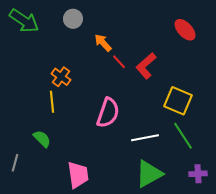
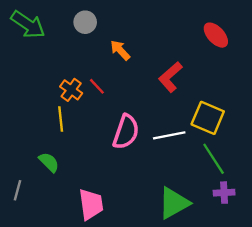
red line: (119, 62) -> (97, 86), moved
white line: (145, 138) -> (169, 135), moved
purple cross: (198, 174) -> (224, 193), moved

